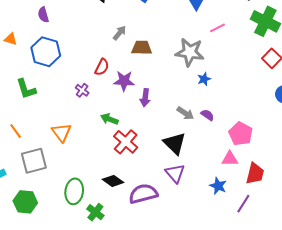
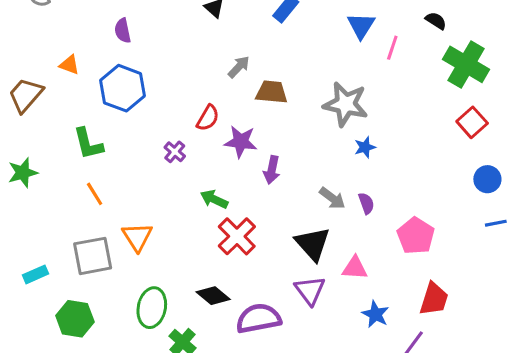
pink line: (217, 28) -> (392, 48), moved, turned -49
purple semicircle: (207, 115) -> (366, 203), turned 32
orange line: (16, 131) -> (95, 194), moved
orange triangle: (62, 133) -> (137, 237), moved
pink triangle: (230, 159) -> (355, 268), moved

